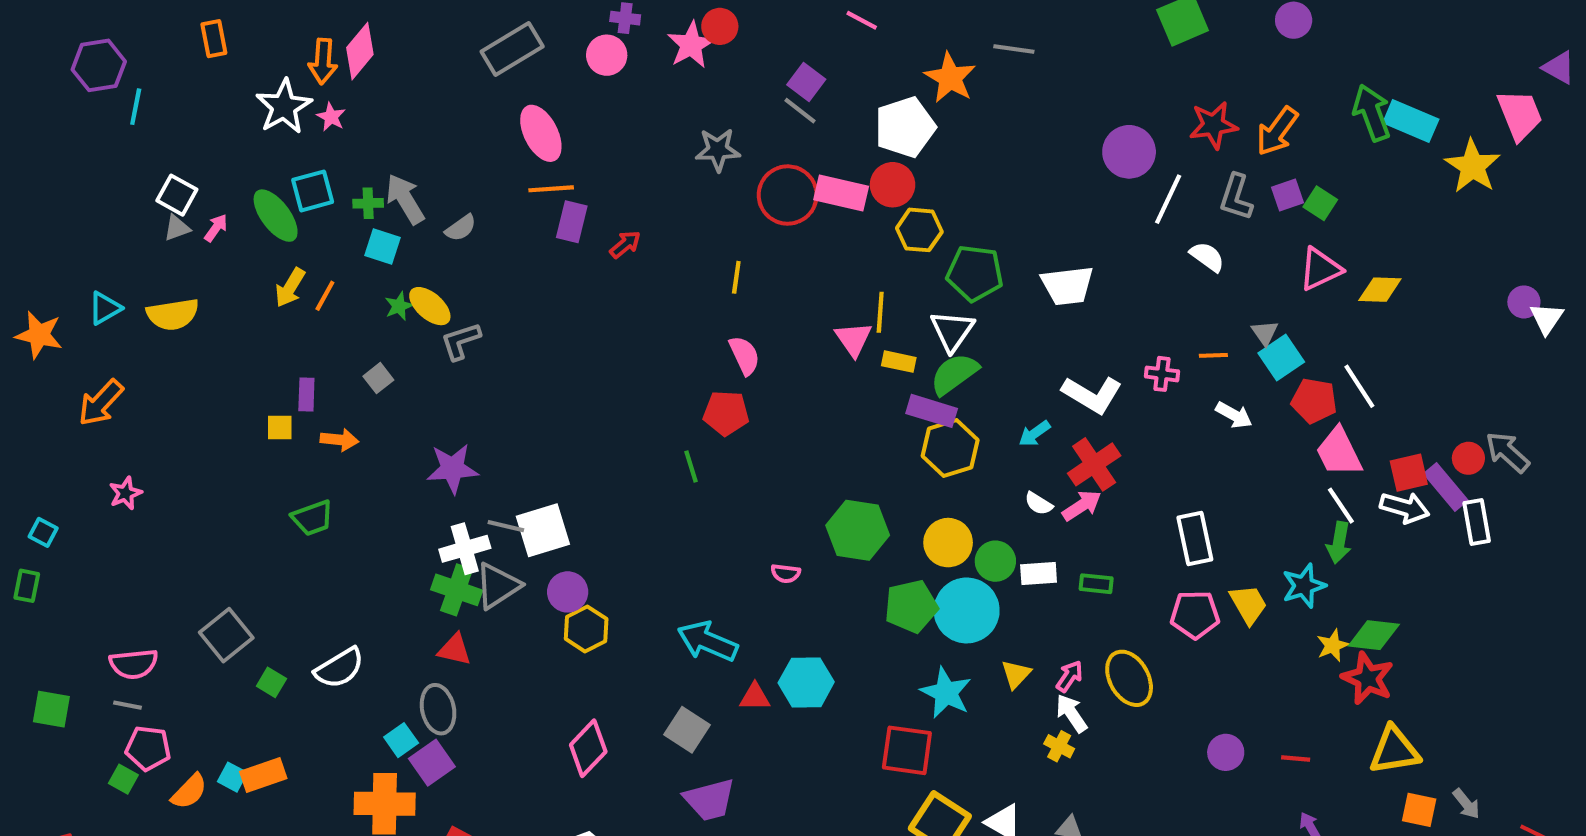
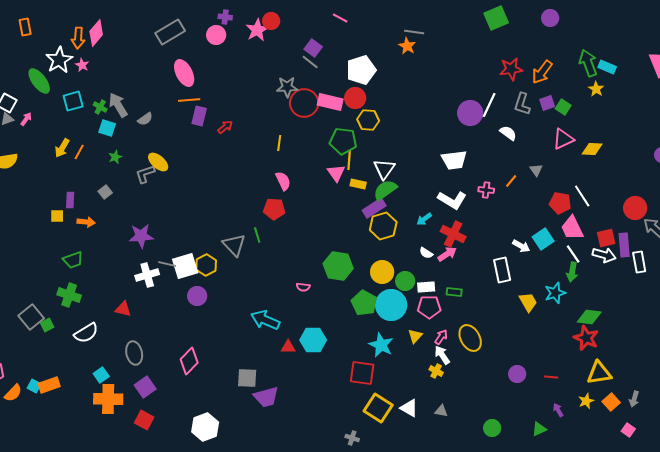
orange star: (950, 78) -> (407, 46), moved, size x0.7
cyan rectangle: (1411, 121) -> (607, 67), size x0.7
gray star: (718, 150) -> (287, 87), moved
purple circle: (1129, 152) -> (470, 113), moved
yellow star: (1473, 166) -> (596, 89), moved, size x0.6
green cross: (368, 203) -> (100, 107), turned 32
green ellipse: (276, 216) -> (39, 81), moved
green pentagon: (975, 273) -> (343, 141), moved
white trapezoid: (1067, 286) -> (454, 160), moved
yellow ellipse: (430, 306) -> (158, 162), moved
orange line: (1213, 355) -> (511, 181), turned -48
cyan square: (1281, 357) -> (543, 239), moved
purple rectangle: (932, 411) -> (374, 208), turned -50
white arrow: (1234, 415) -> (521, 246), moved
red circle: (1468, 458) -> (635, 208), moved, size x1.5
red cross: (1094, 464) -> (453, 234), turned -30
purple rectangle: (1446, 487) -> (624, 245), turned 35
gray triangle: (498, 586) -> (234, 245), moved, turned -40
green cross: (457, 590) -> (69, 295), moved
green pentagon: (911, 606) -> (364, 303), turned -30
pink pentagon: (1195, 615) -> (429, 307), moved
yellow hexagon: (586, 629) -> (206, 265), moved
yellow star: (1333, 645) -> (586, 401), moved
red triangle: (455, 650) -> (123, 309), moved
green square: (271, 682) -> (47, 325), moved, turned 32
gray square: (687, 730) -> (247, 378), moved, turned -30
cyan square: (401, 740) -> (101, 375), moved
pink diamond: (588, 748) -> (189, 361), moved
purple square: (432, 763) -> (145, 387), moved
gray arrow: (1466, 804) -> (634, 399), turned 56
orange square: (1419, 810) -> (611, 402), turned 36

